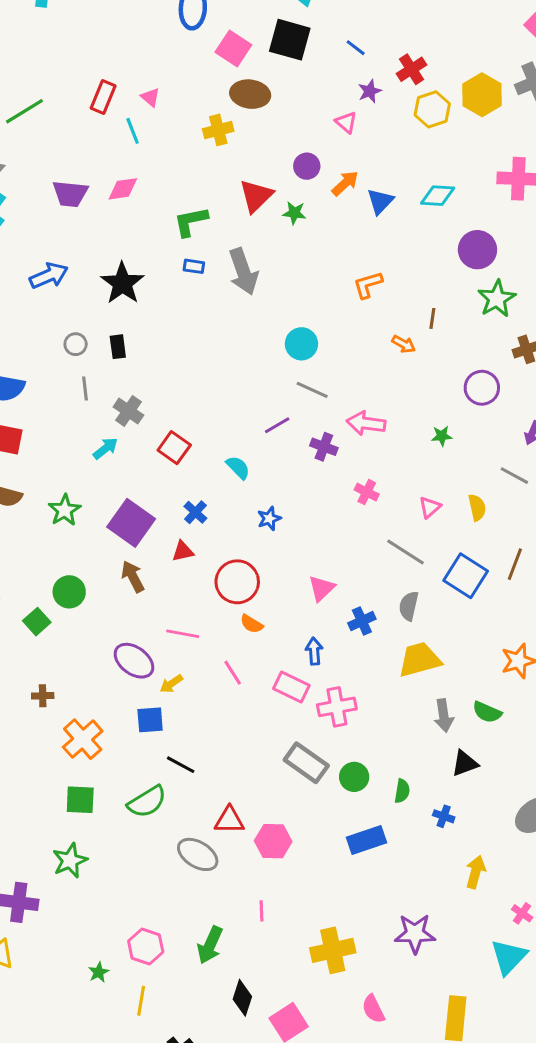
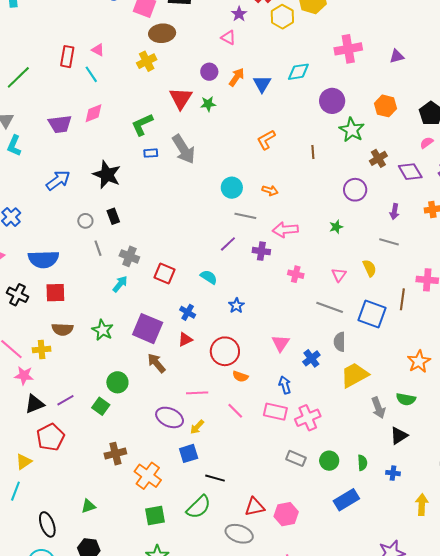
orange arrow: (404, 344) -> (270, 190), moved
brown cross: (43, 696) -> (115, 454), size x1.5
gray rectangle: (306, 763) -> (296, 458), size x0.7

